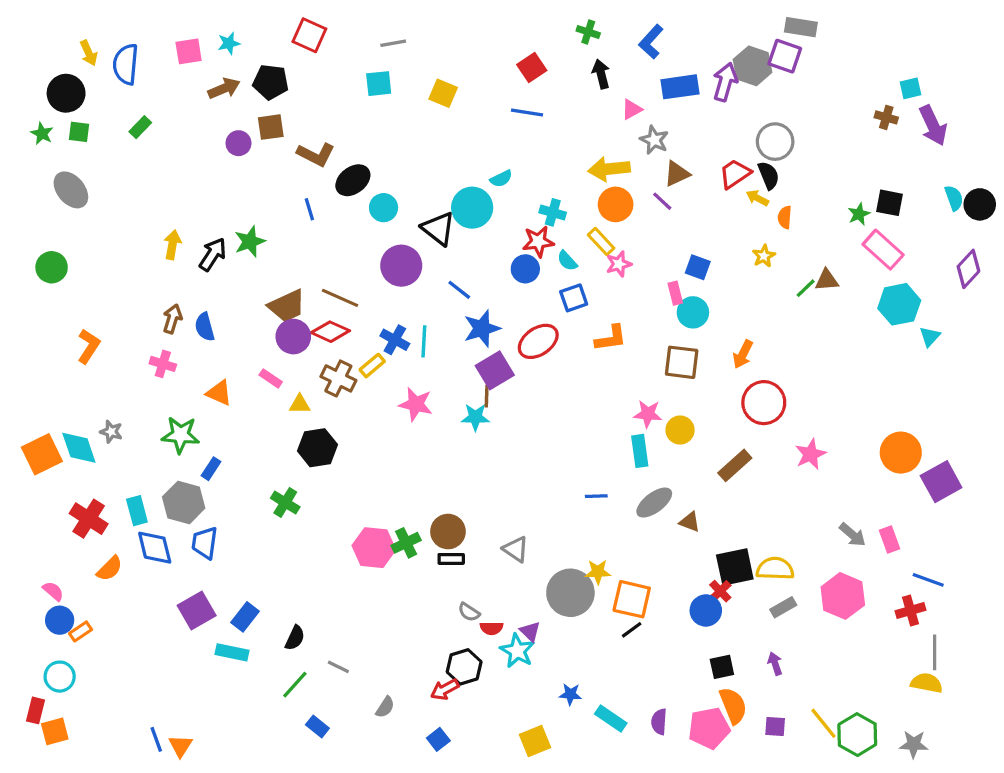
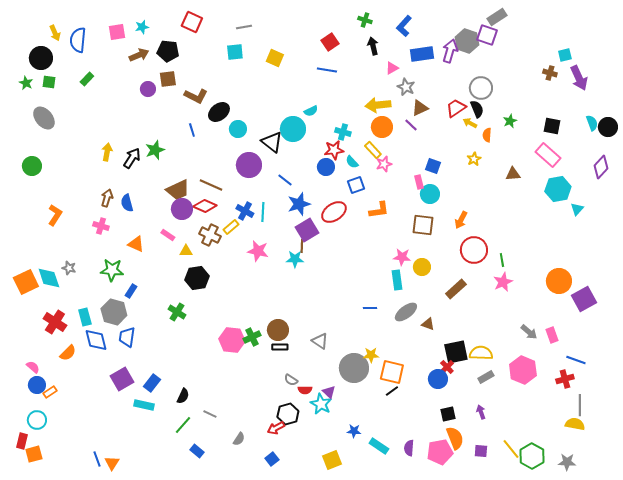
gray rectangle: (801, 27) -> (497, 17), turned -42
green star: (859, 214) -> (510, 121), moved
green line: (806, 288) -> (502, 260), moved, turned -56

